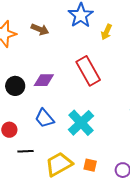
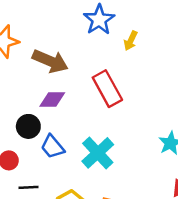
brown arrow: (40, 29) -> (50, 61), moved, size x1.6
black circle: (15, 86) -> (28, 126), moved

